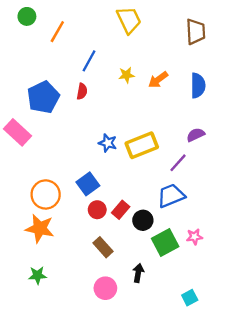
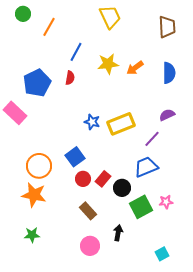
yellow star: (126, 75) -> (108, 64), size x1.5

